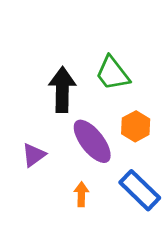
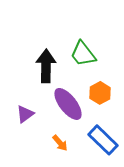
orange arrow: (81, 194) -> (60, 143), turned 138

